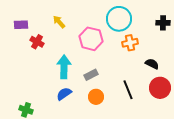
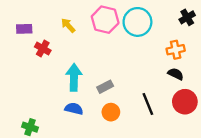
black cross: (163, 23) -> (187, 17), moved, turned -32
pink hexagon: (91, 39) -> (105, 20), moved
orange cross: (130, 43) -> (176, 50), moved
blue semicircle: (64, 94) -> (74, 109), turned 49

